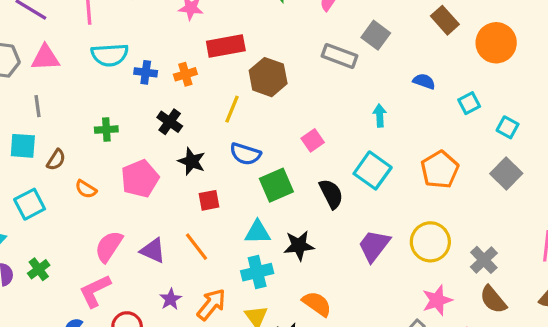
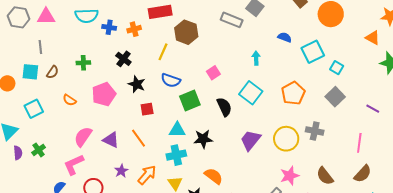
cyan square: (469, 103) -> (313, 52), size x1.6
brown semicircle: (56, 160) -> (53, 72), moved
gray cross: (484, 260) -> (315, 131), moved, turned -36

